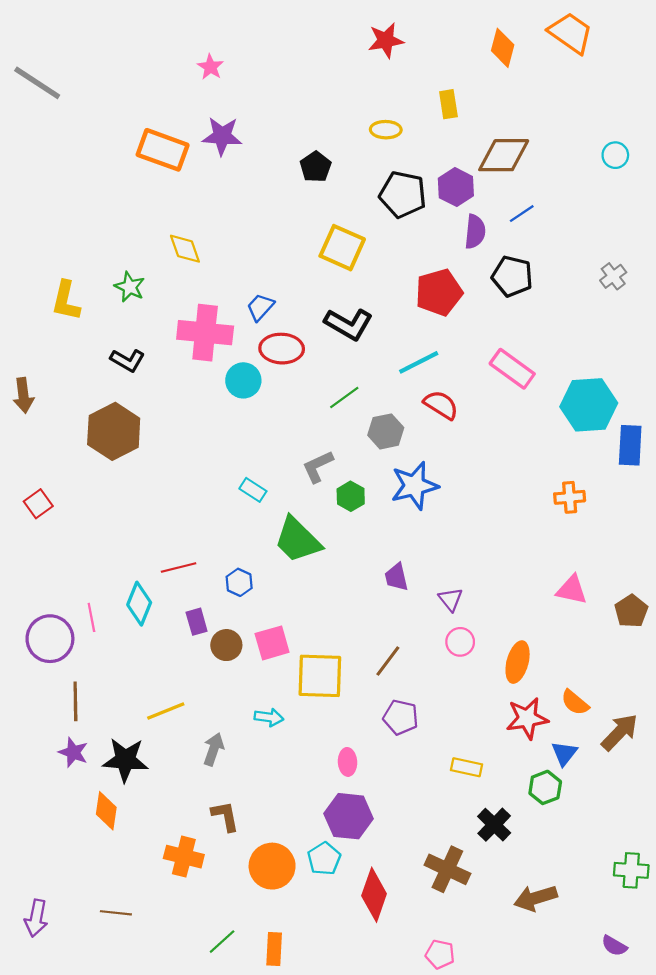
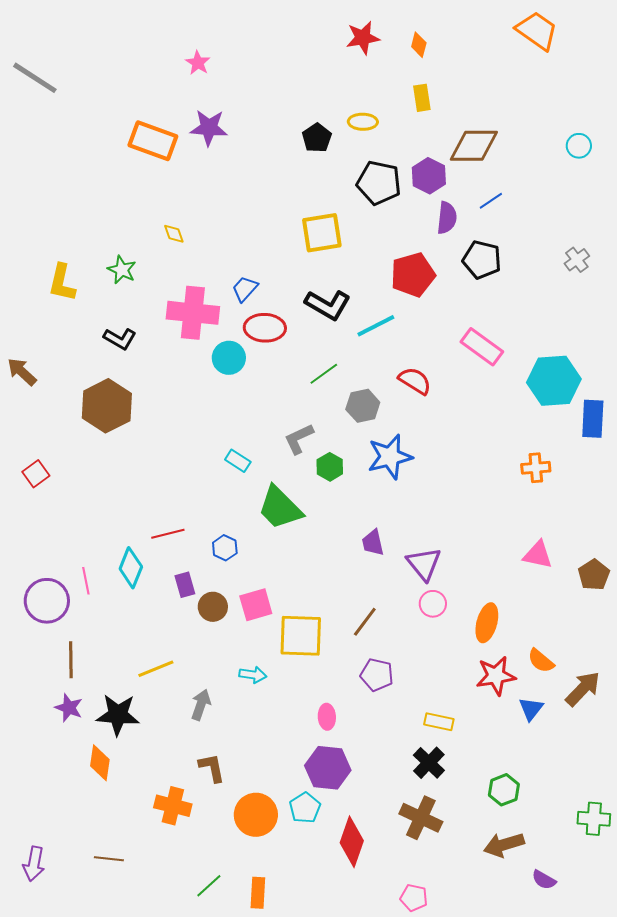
orange diamond: (503, 48) -> (419, 45), moved, size x0.7
black pentagon: (316, 167) -> (317, 138), moved
yellow square: (342, 248) -> (322, 233), turned -33
yellow diamond: (185, 249) -> (174, 234), size x0.7
cyan line: (419, 362) -> (376, 326), moved
brown arrow: (23, 395) -> (22, 372), turned 140
purple triangle: (451, 599) -> (424, 564), size x1.5
green hexagon: (545, 787) -> (504, 790), moved
black cross: (494, 825) -> (429, 763), moved
purple semicircle: (614, 946) -> (544, 880), moved

